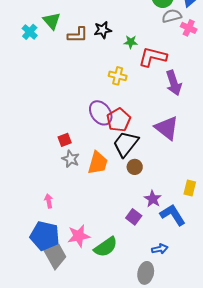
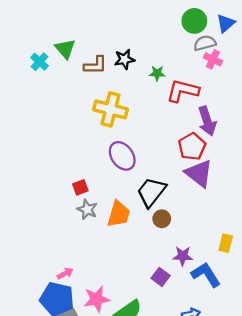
pink cross: (189, 28) -> (213, 59), moved
yellow cross: (118, 76) -> (111, 109), moved, size x1.6
red pentagon: (119, 120) -> (192, 147), moved
purple star: (153, 199) -> (183, 256), turned -30
pink arrow: (49, 201) -> (65, 273), moved, turned 72

